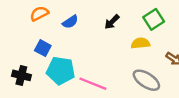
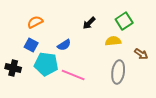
orange semicircle: (39, 14) -> (35, 22), moved
blue semicircle: (70, 22) -> (64, 45), moved
gray ellipse: (146, 80) -> (118, 72), turned 65

